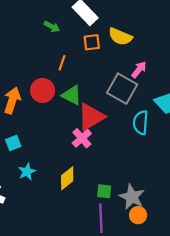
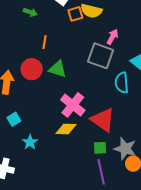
orange square: (92, 42) -> (75, 14), moved
red triangle: (91, 117) -> (103, 120), moved, turned -44
pink cross: (82, 138) -> (73, 105), size x1.4
yellow diamond: (67, 178) -> (66, 129), moved, turned 50

